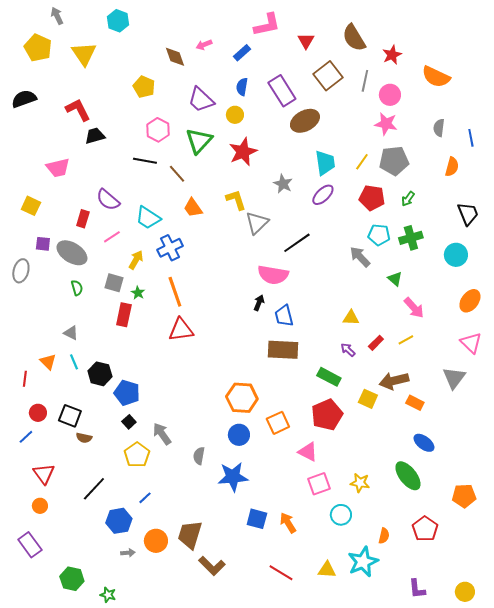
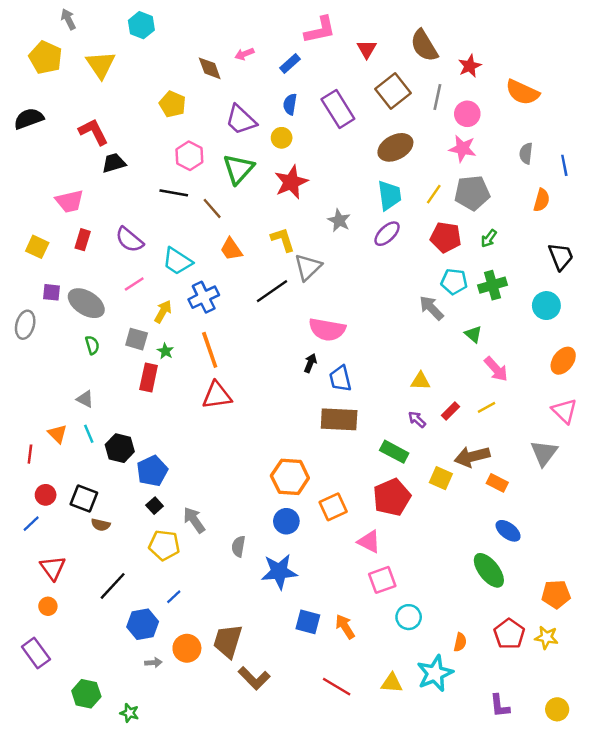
brown ellipse: (305, 121) -> (395, 147), moved
red rectangle: (83, 219) -> (83, 240), moved
black line: (297, 243) -> (272, 291), moved
blue pentagon: (127, 393) -> (152, 471), turned 30
yellow pentagon: (137, 455) -> (164, 545), turned -30
yellow star: (360, 483) -> (546, 637), moved

